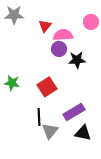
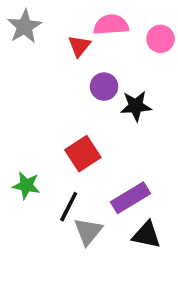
gray star: (14, 15) -> (25, 26), turned -30
pink semicircle: (63, 35) -> (111, 25), moved
green star: (12, 83) -> (26, 185), moved
black line: (39, 117) -> (69, 207), turned 30

